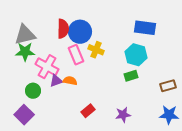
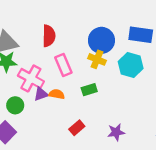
blue circle: (80, 32) -> (101, 40), moved
yellow cross: (96, 50) -> (97, 59), moved
green rectangle: (131, 76) -> (89, 90), moved

